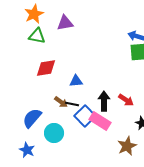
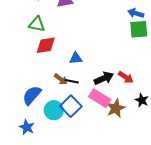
green triangle: (37, 36) -> (37, 24), moved
black arrow: (104, 101) -> (104, 78), turned 66
blue square: (85, 116) -> (71, 106), moved
brown star: (127, 146) -> (116, 108), moved

